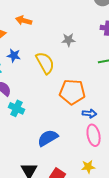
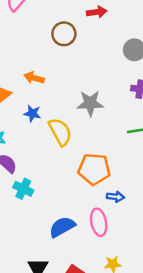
gray star: (68, 40) -> (90, 103), size x1.5
blue star: (14, 56) -> (32, 113), moved
pink ellipse: (94, 135) -> (99, 222), moved

